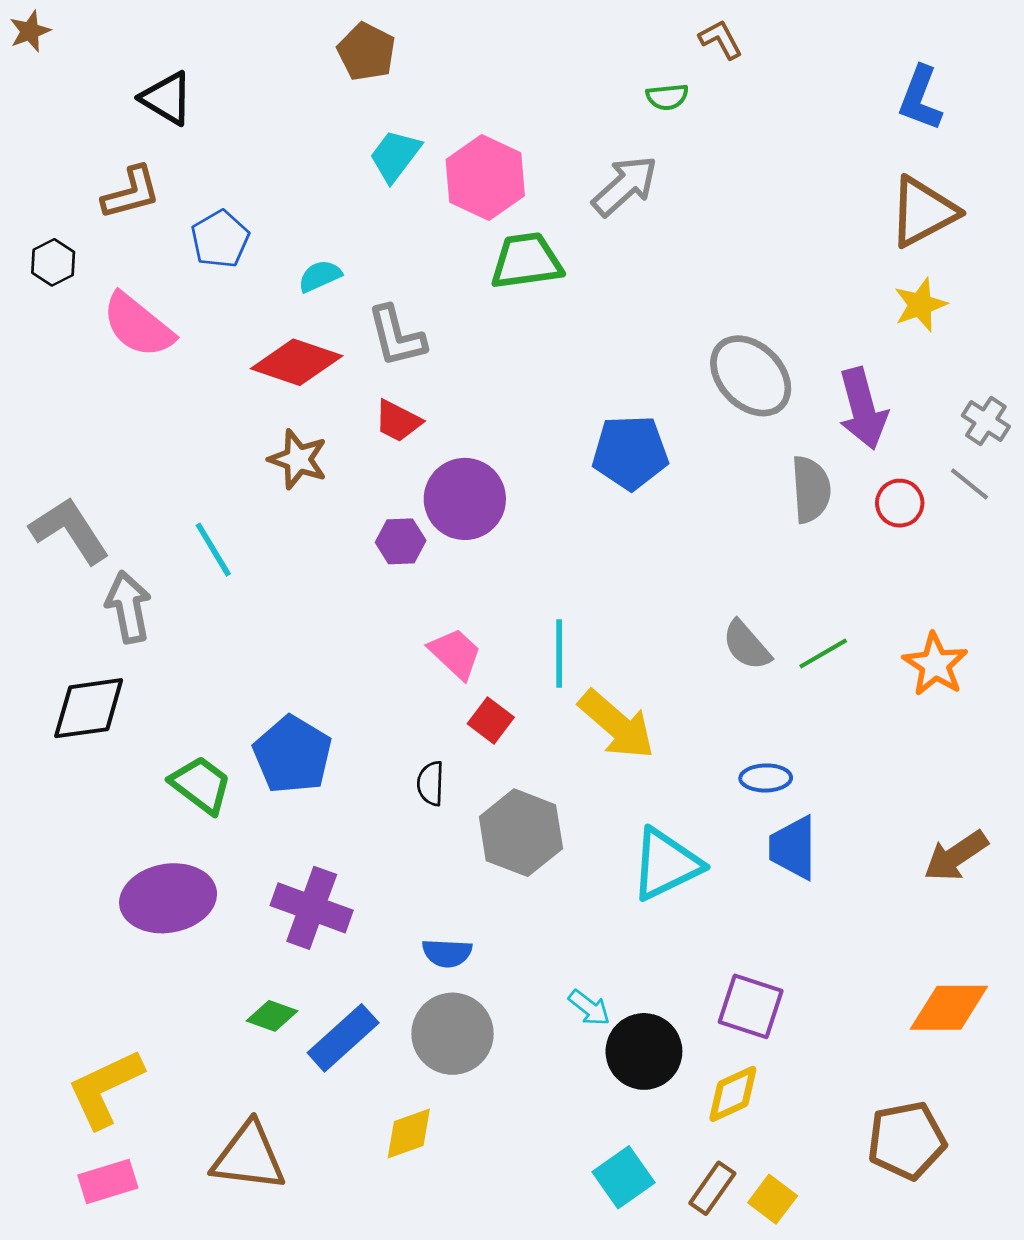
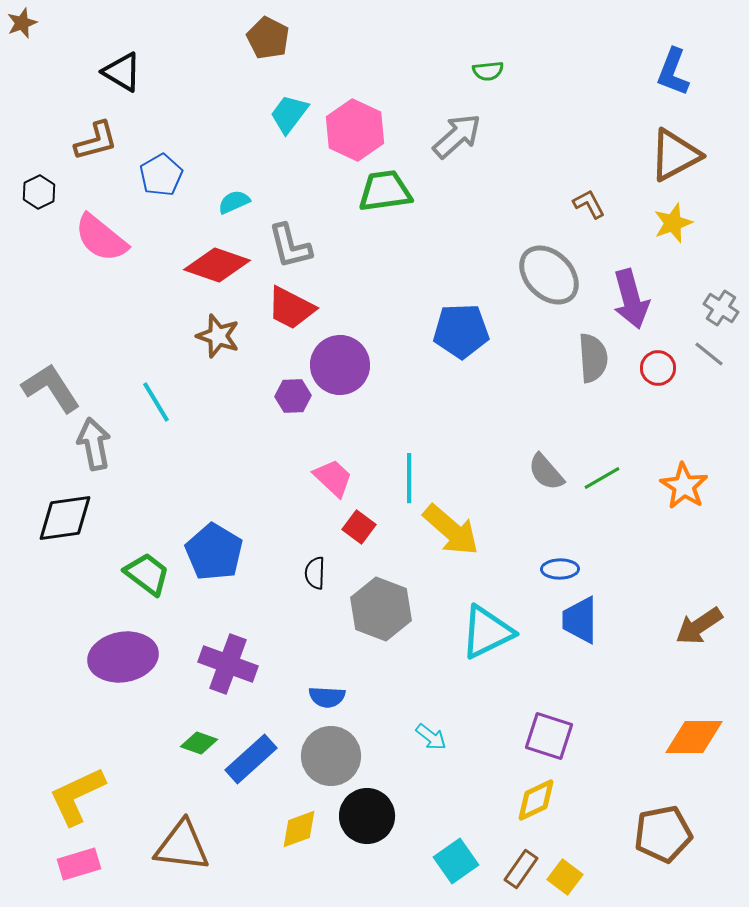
brown L-shape: (721, 39) -> (589, 204), moved
red trapezoid: (398, 421) -> (291, 308), size x1.4
black circle: (644, 1051) -> (367, 816), moved

